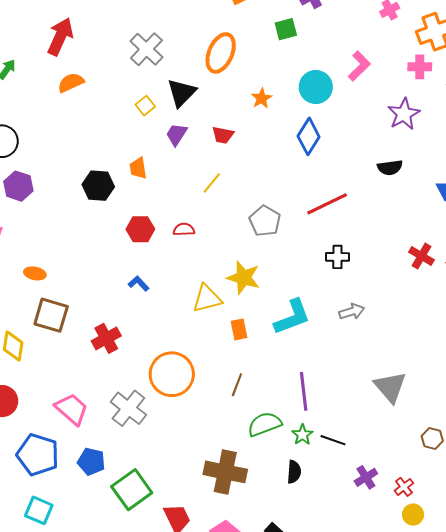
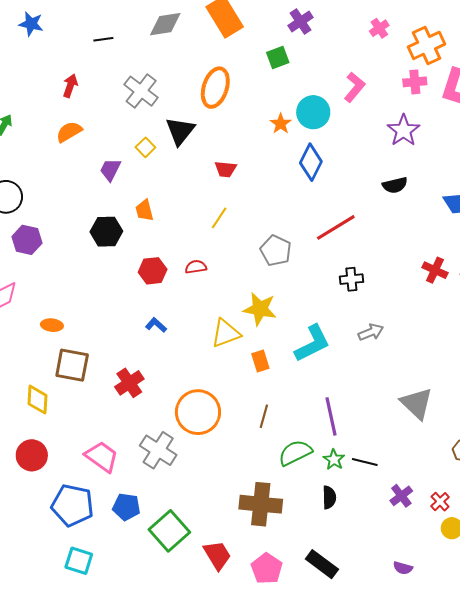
red arrow: (60, 37) -> (70, 86), moved, size x0.6
orange star: (262, 98) -> (281, 124), moved
purple trapezoid: (176, 134) -> (110, 170), moved

